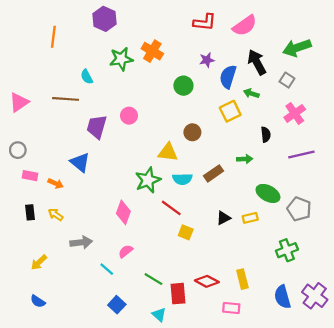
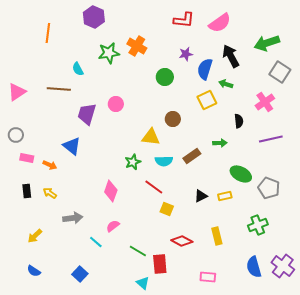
gray square: (287, 80) -> (280, 72), moved, size x1.5
green star: (148, 180) -> (133, 162), size x0.7
yellow rectangle: (242, 279) -> (217, 236), moved
red diamond: (207, 281) -> (182, 241), moved
blue square: (117, 305) -> (80, 274), moved

